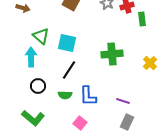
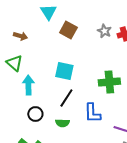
green triangle: (41, 36) -> (14, 63), moved
blue L-shape: (88, 96) -> (92, 113), moved

